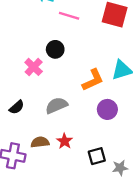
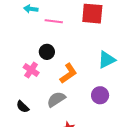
orange L-shape: (93, 80) -> (68, 73), moved
black semicircle: (17, 107) -> (23, 107), turned 96

